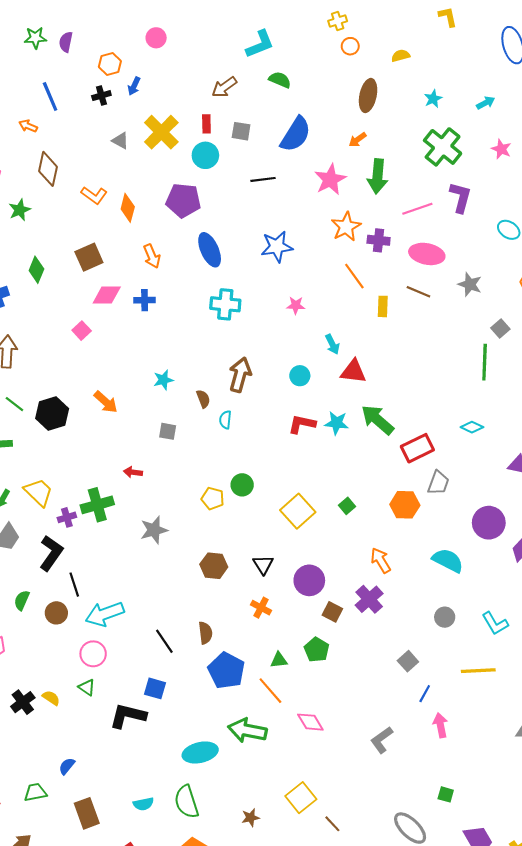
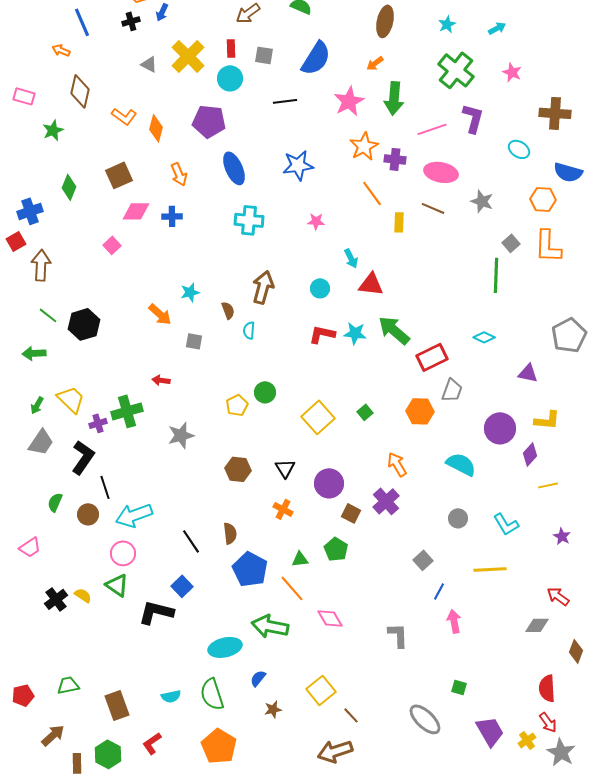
orange arrow: (106, 402) -> (160, 314), moved
yellow pentagon: (213, 499) -> (237, 405), turned 30
green triangle: (87, 687) -> (117, 585), size x1.4
blue square: (155, 688) -> (182, 586), turned 30
gray L-shape: (382, 740) -> (398, 635), turned 124
blue semicircle: (67, 766) -> (258, 678), moved

